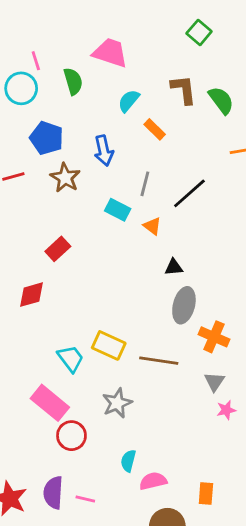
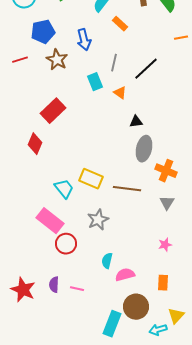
blue pentagon: (47, 138) -> (43, 32), turned -30
cyan rectangle: (118, 210) -> (95, 82), turned 42
red rectangle: (58, 249) -> (53, 111), size x1.4
red diamond: (32, 295) -> (35, 144), turned -50
pink star: (226, 410) -> (165, 245), moved
purple semicircle: (53, 493) -> (54, 285), size x0.7

